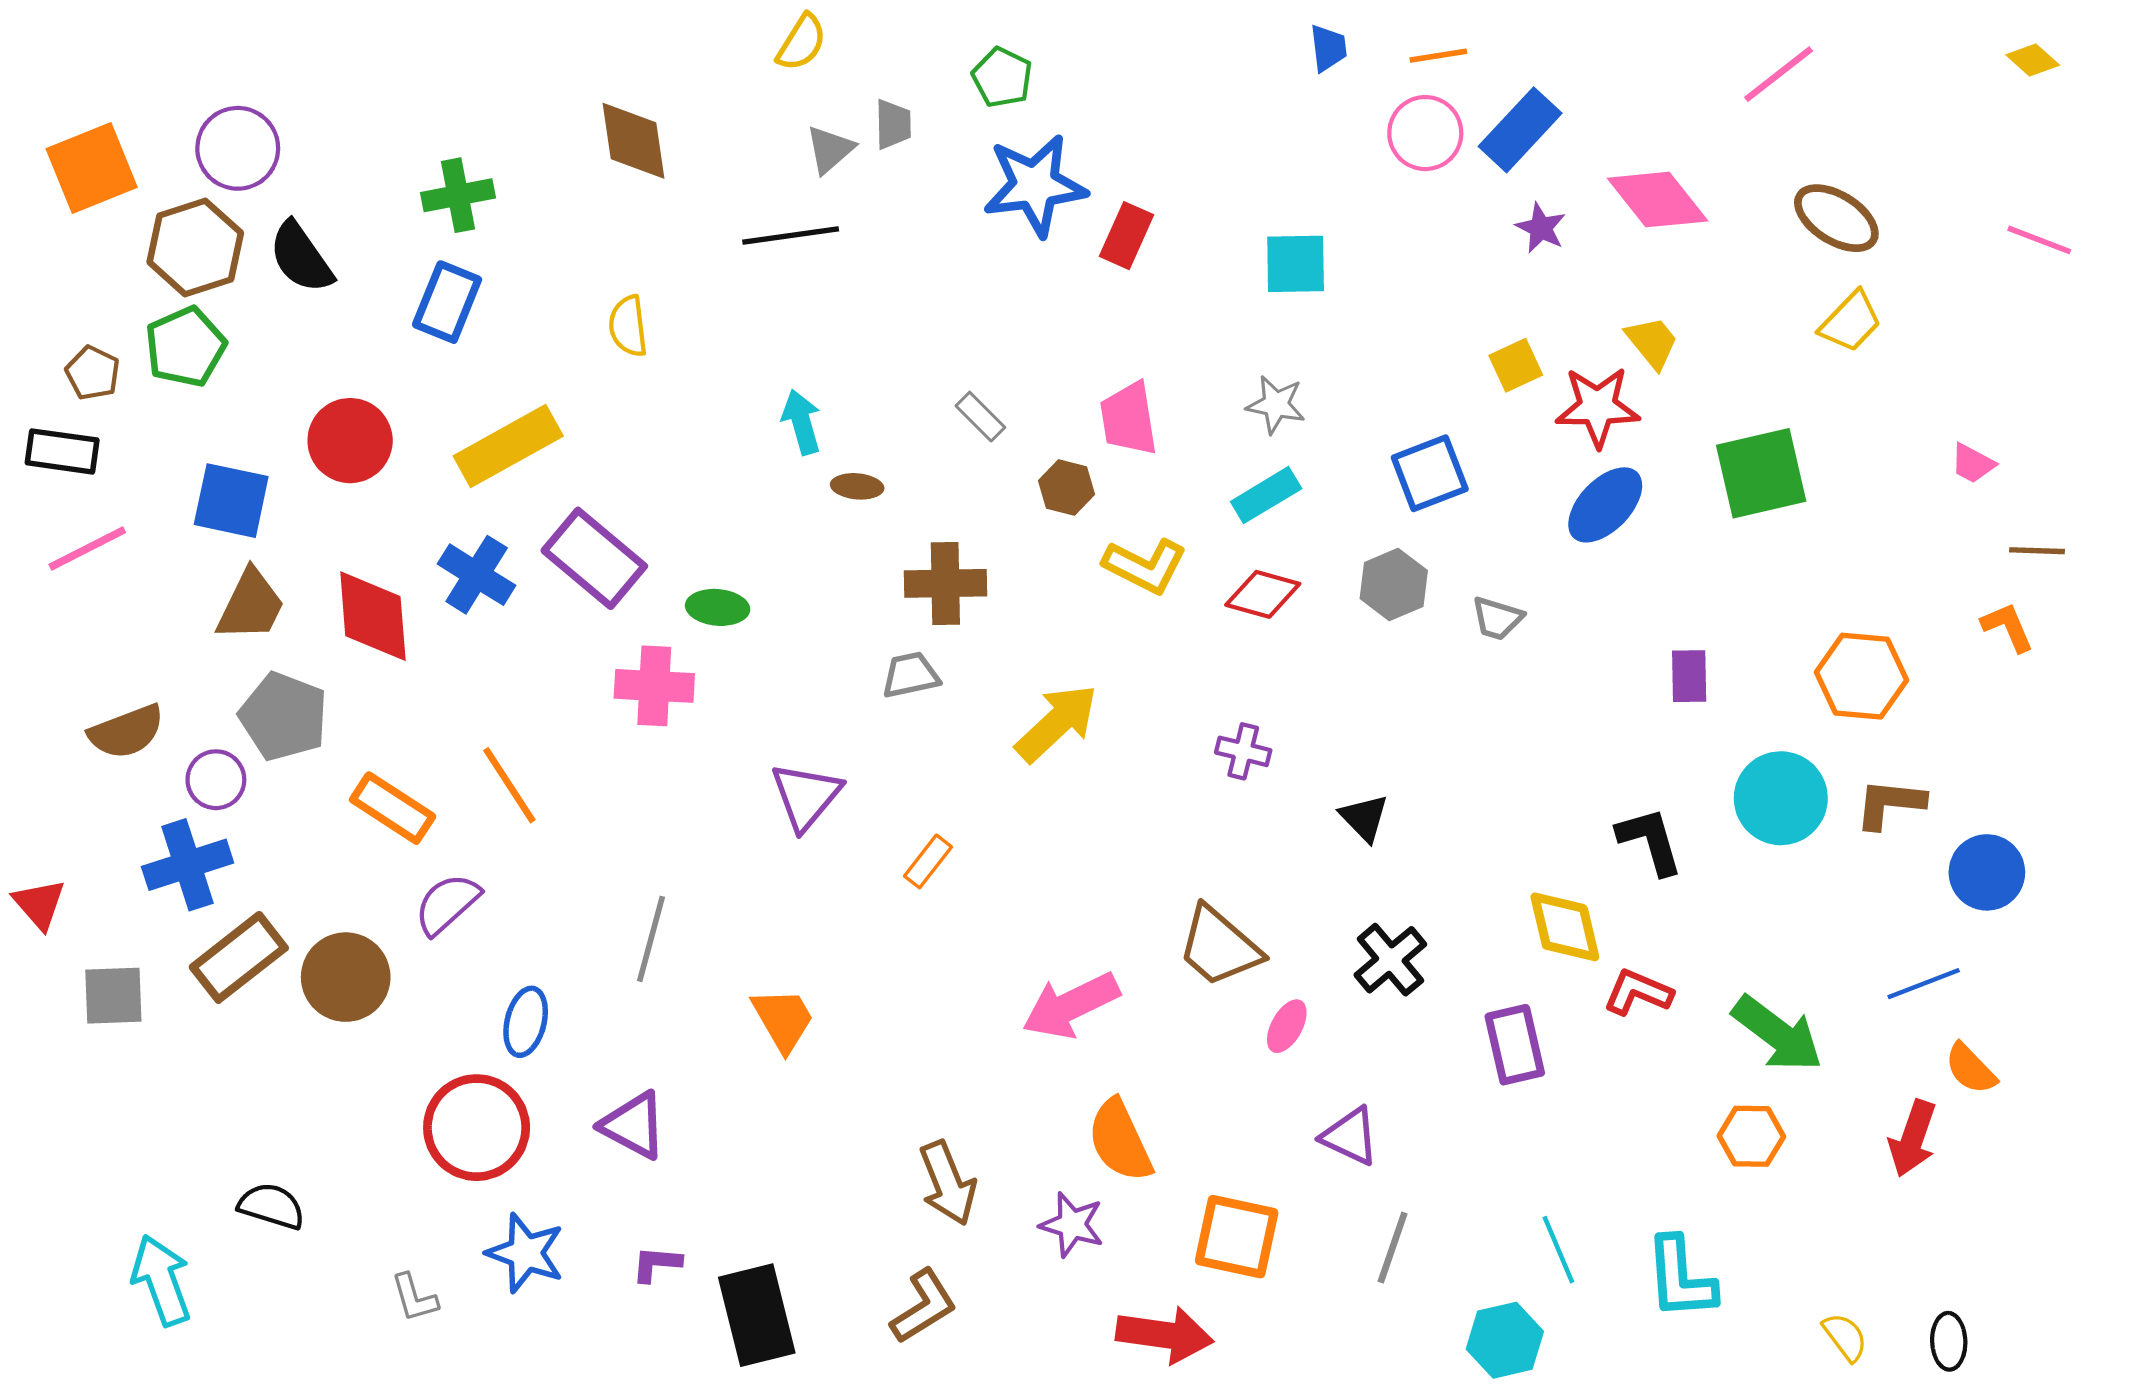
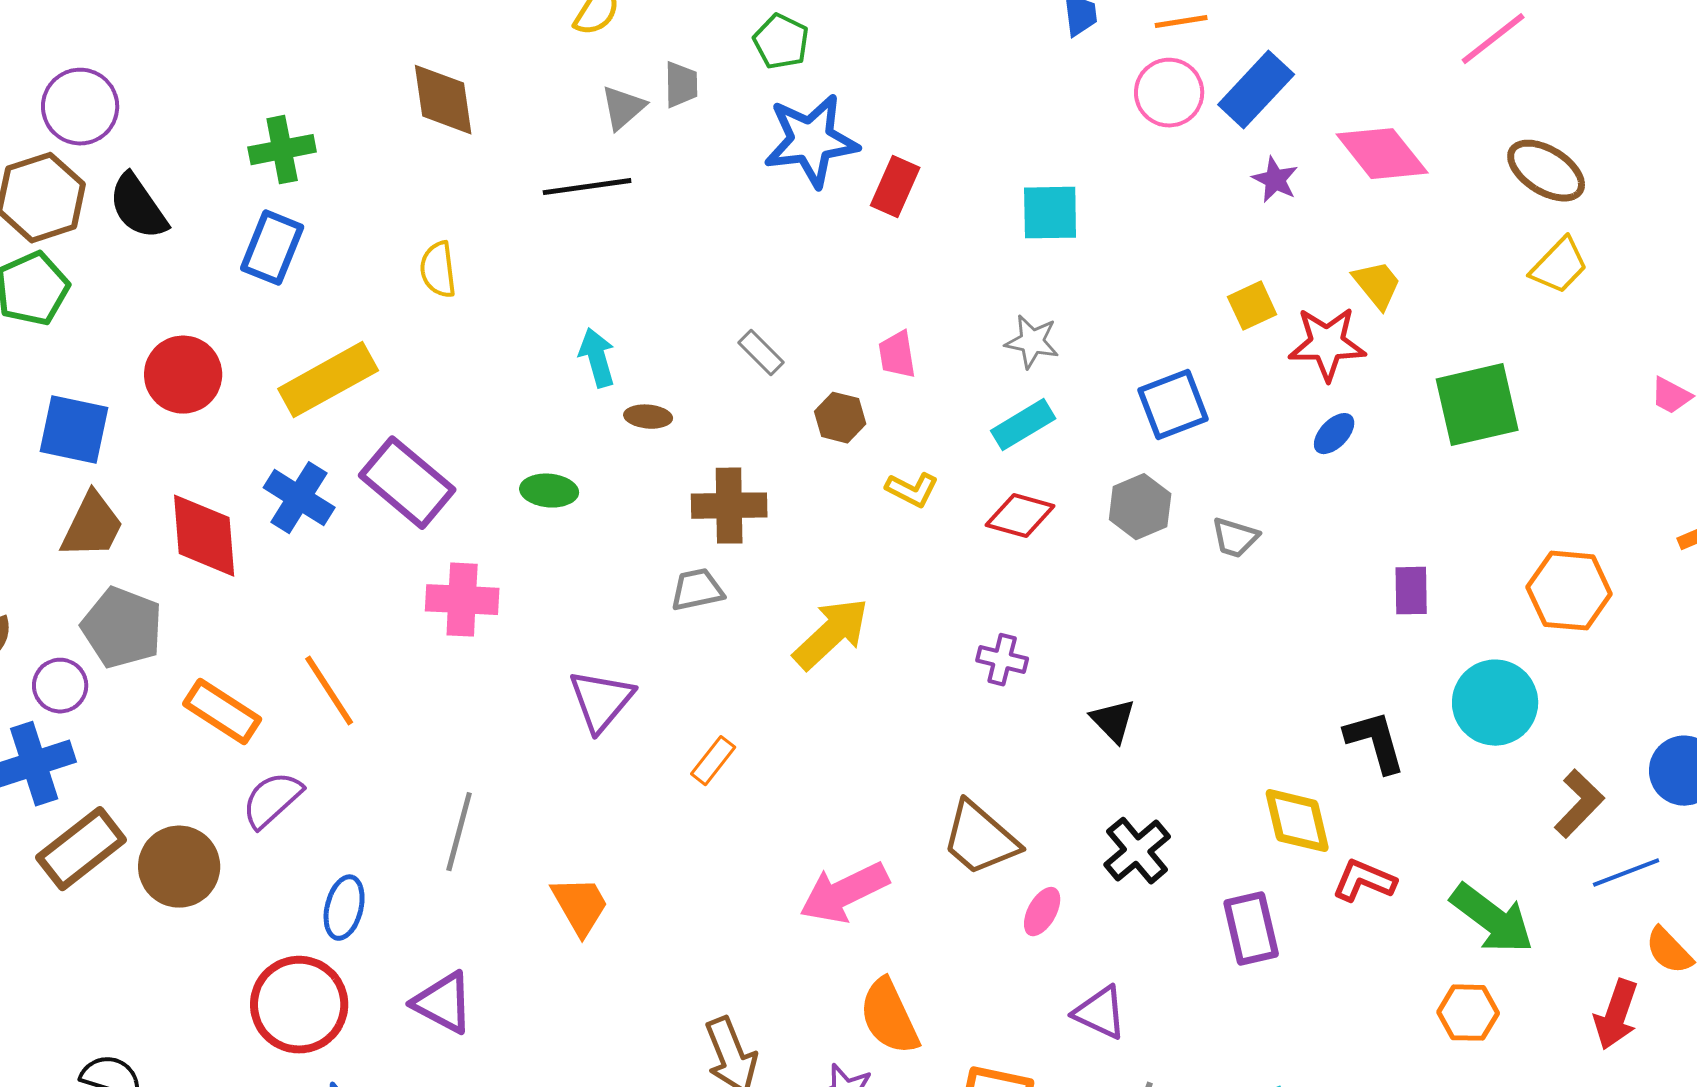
pink trapezoid: (1129, 419) -> (897, 355), size x0.7
blue ellipse: (1605, 505) -> (1334, 434), size x0.6
yellow L-shape: (1145, 566) -> (912, 490), size x0.7
green ellipse: (718, 607) -> (549, 491), moved
brown L-shape: (1890, 804) -> (1579, 804), moved, turned 128

